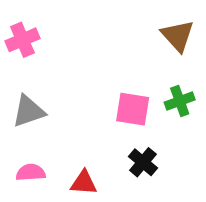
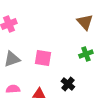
pink square: (133, 109) -> (43, 58), moved

